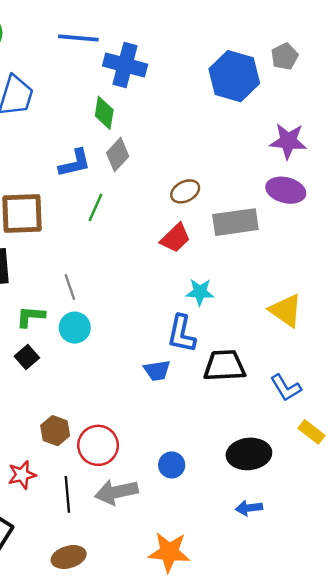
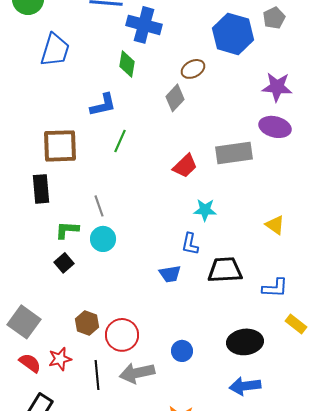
gray diamond: (118, 155) -> (175, 98), moved
brown ellipse: (185, 191) -> (193, 69), moved
yellow triangle: (286, 310) -> (275, 225), size x0.7
blue L-shape: (181, 334) -> (190, 244), size x0.7
blue L-shape: (286, 388) -> (275, 288), turned -56
blue arrow: (249, 508) -> (245, 386), size x1.4

